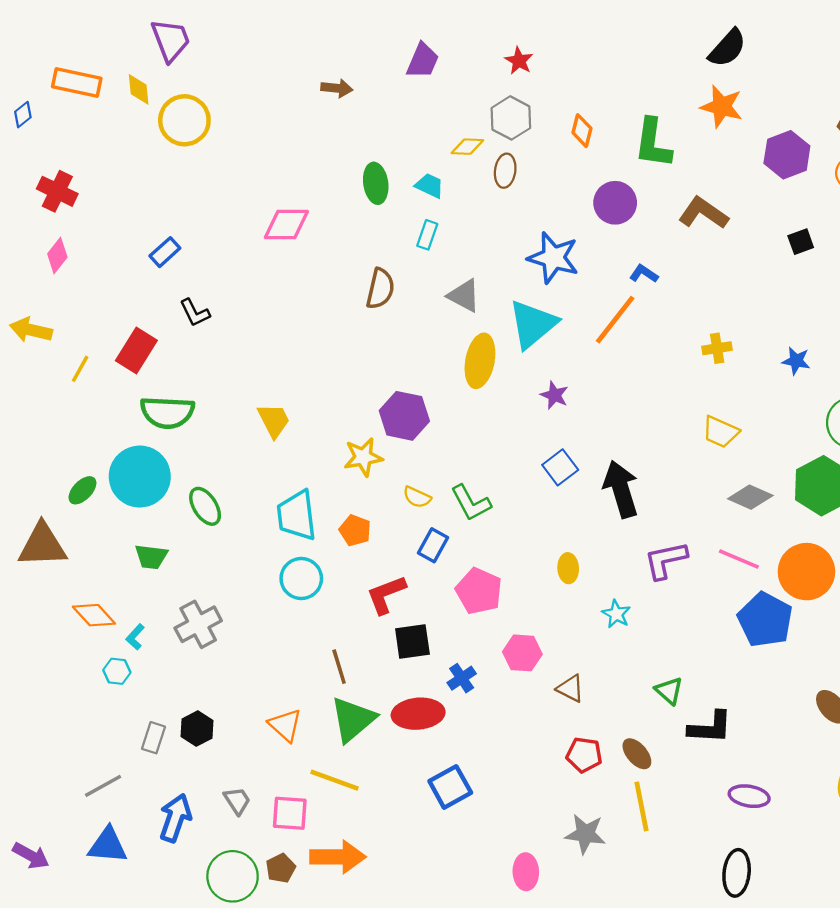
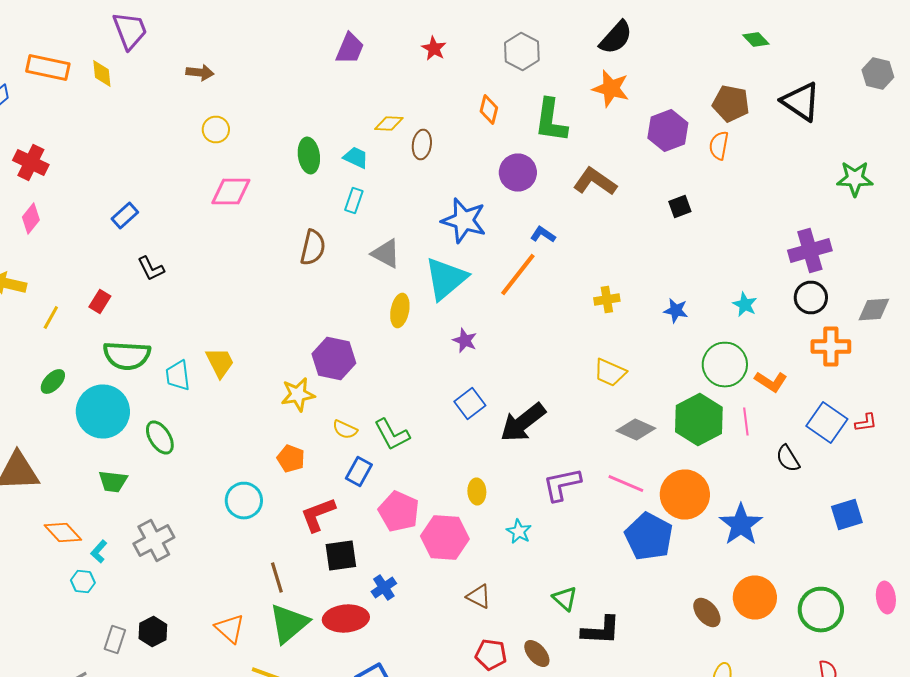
brown arrow: (337, 88) -> (200, 72), moved
gray hexagon: (511, 118) -> (522, 52), moved
yellow circle: (184, 120) -> (216, 130), moved, size x0.6
red rectangle: (136, 351) -> (100, 302), size x0.6
yellow ellipse: (480, 361) -> (400, 310), size x0.7
black arrow: (621, 489) -> (523, 422), turned -111
green ellipse: (82, 490) -> (53, 382), moved
cyan trapezoid: (297, 515) -> (178, 376), moved, size x0.7
pink hexagon: (522, 653) -> (445, 538), moved, size x1.4

